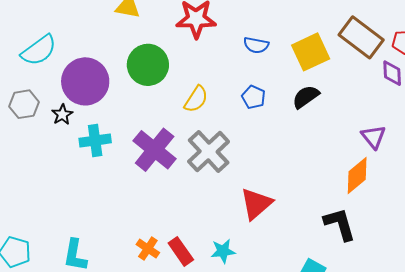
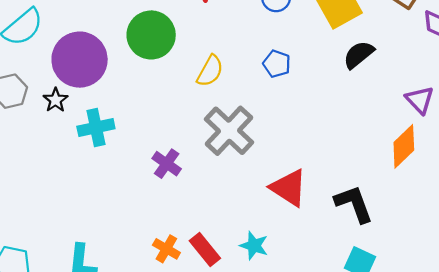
black semicircle: (306, 97) -> (359, 55), moved
purple cross: (155, 150) -> (167, 164), moved, size x0.6
red triangle: (256, 204) -> (289, 188), turned -42
black L-shape: (340, 224) -> (354, 204), moved
cyan star: (223, 251) -> (254, 246), turned 30

